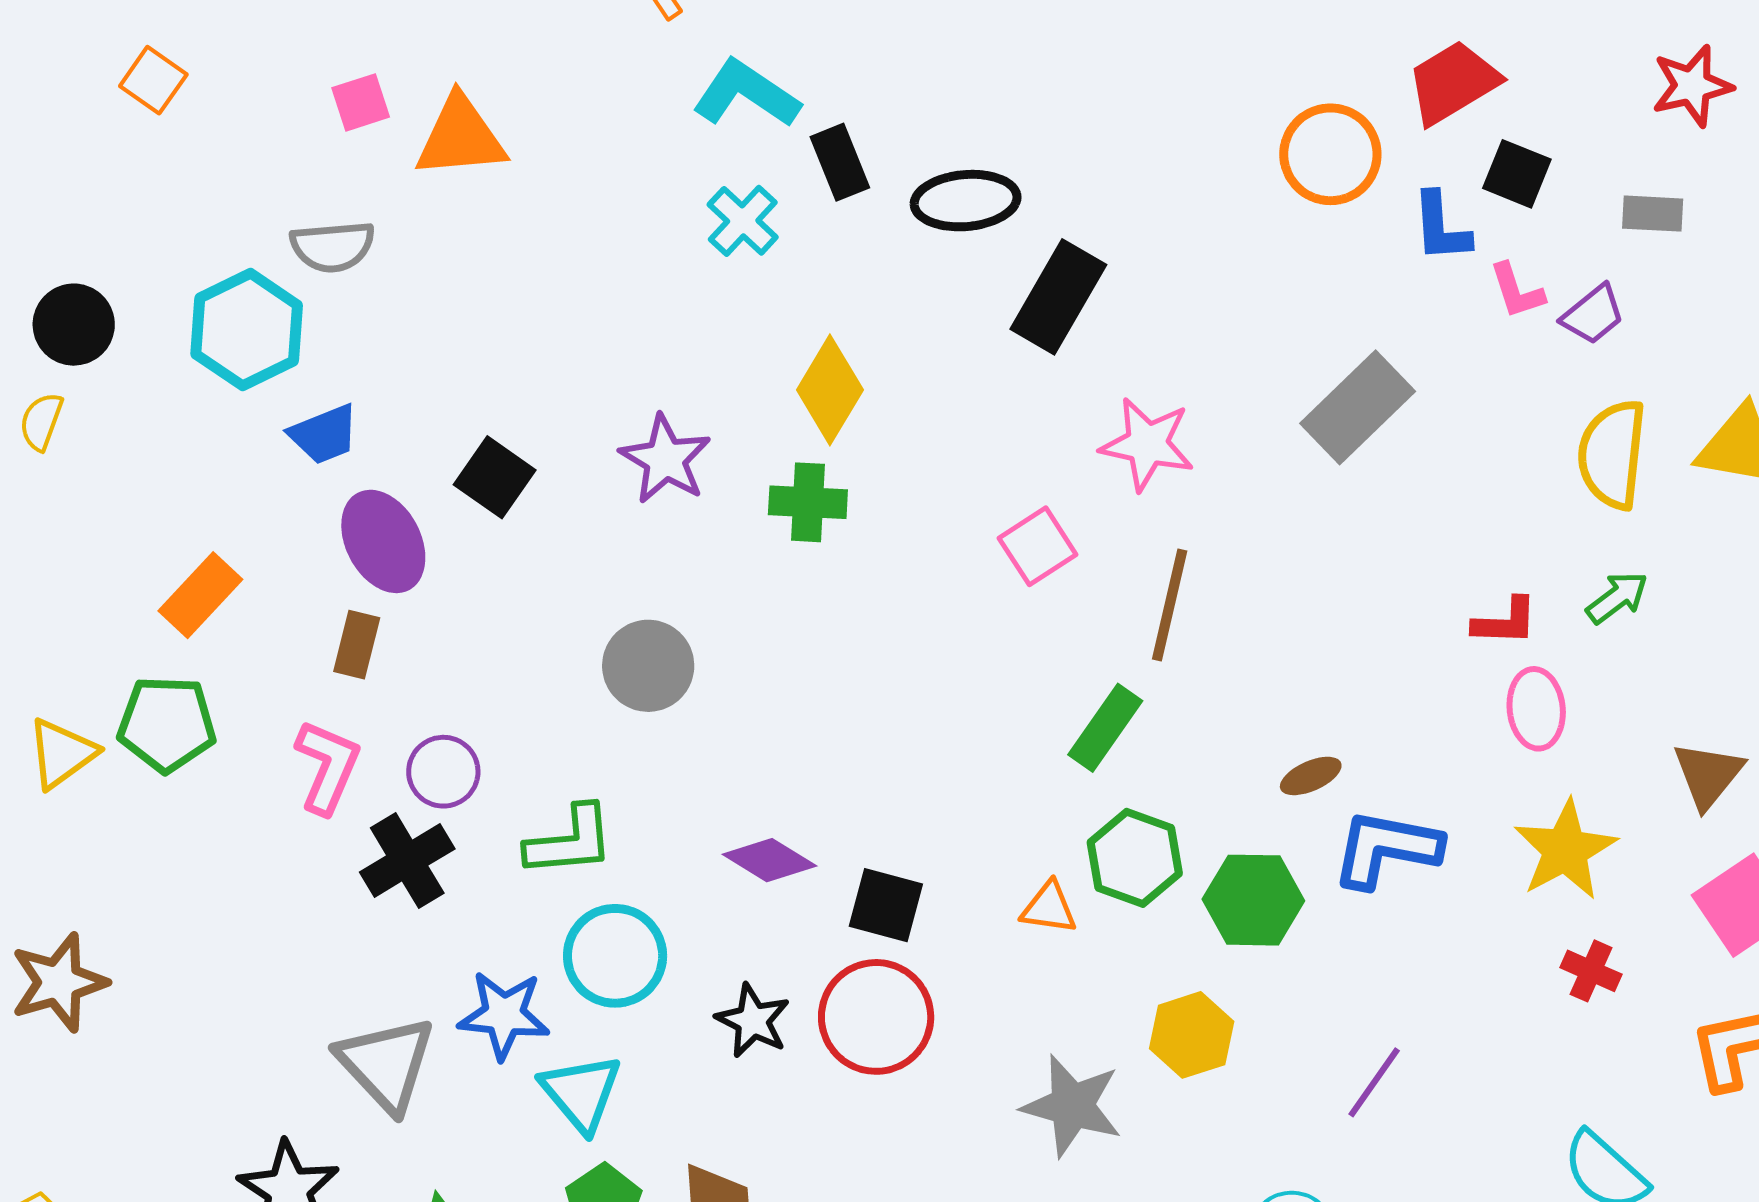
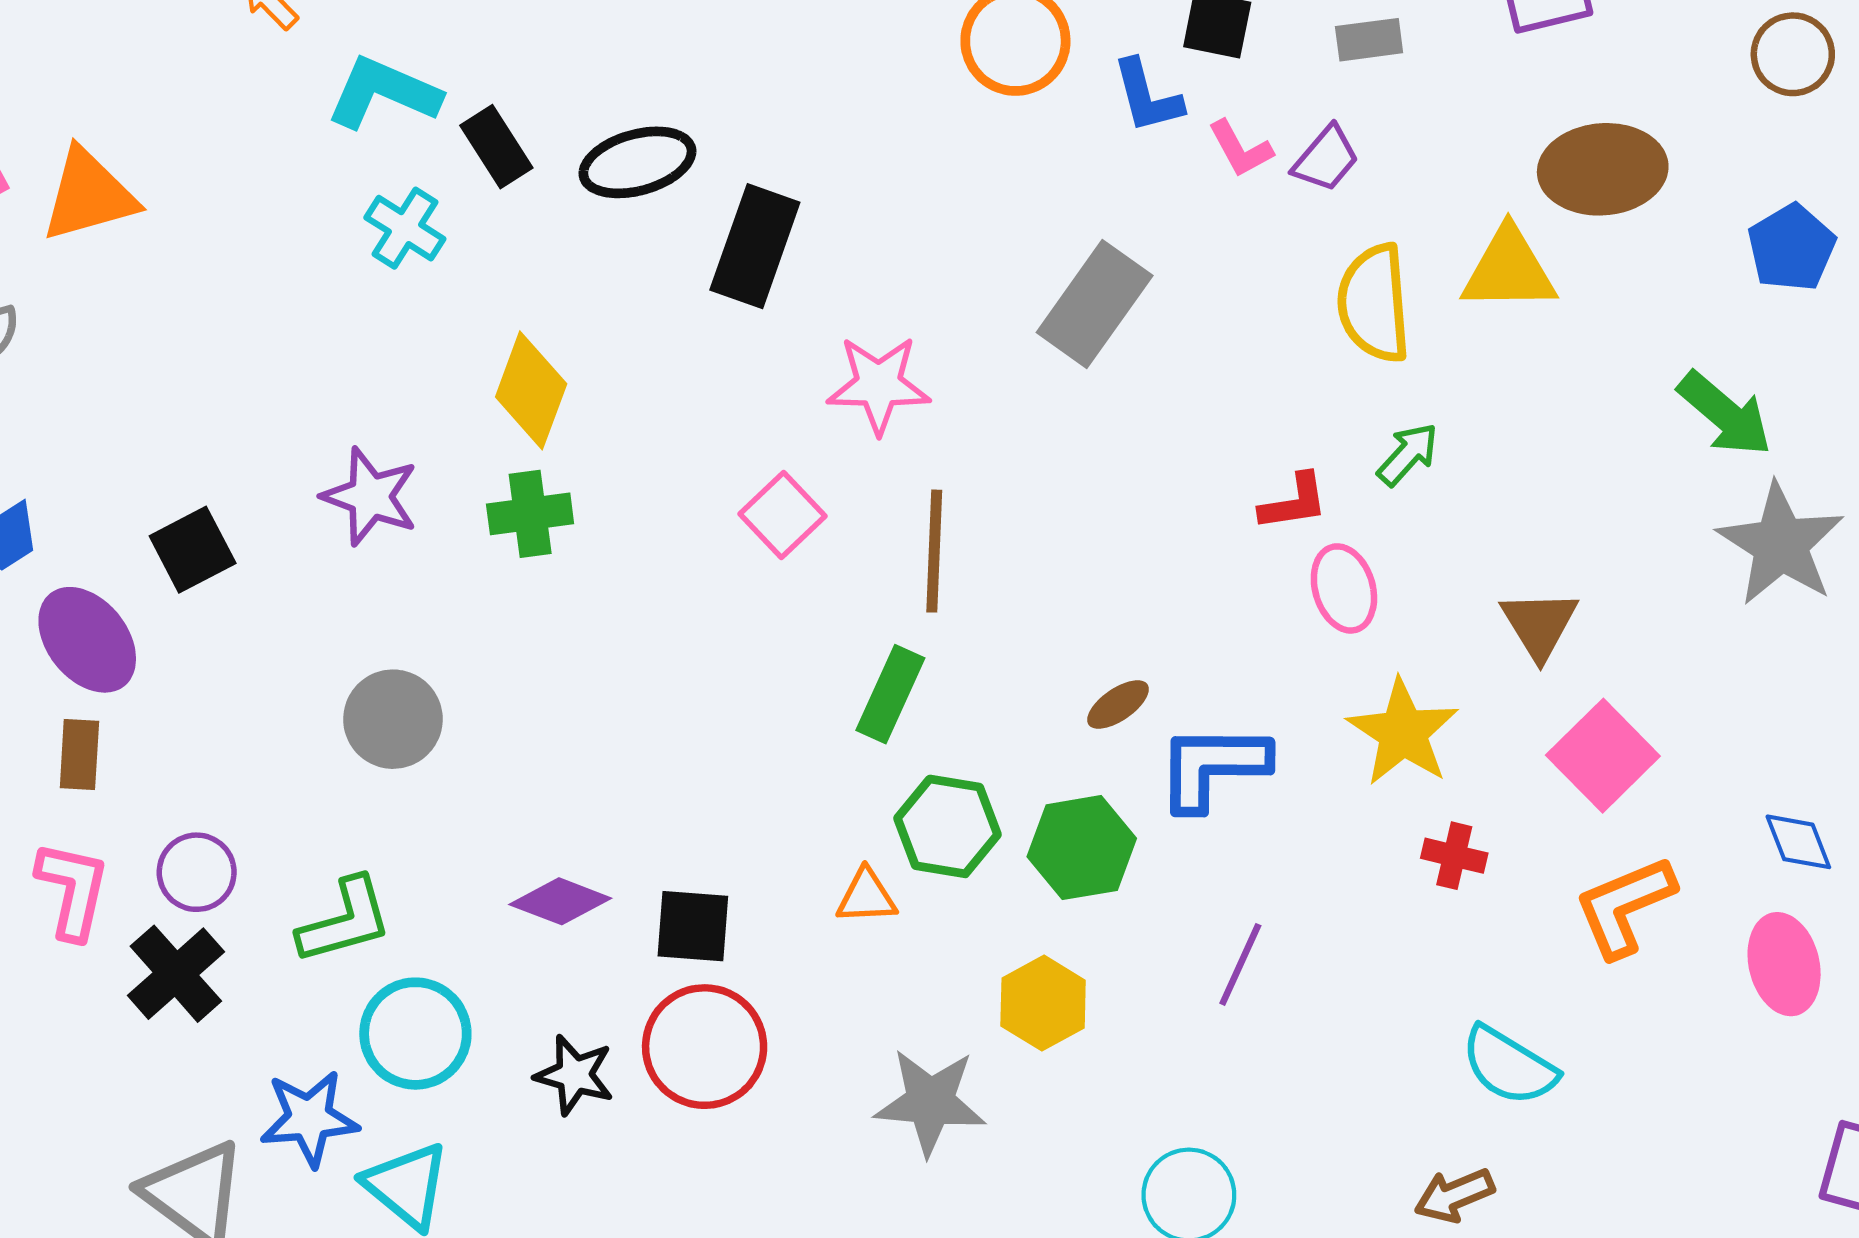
black square: (495, 477) -> (193, 550), turned 38
purple line: (1374, 1082) -> (1240, 964), moved

